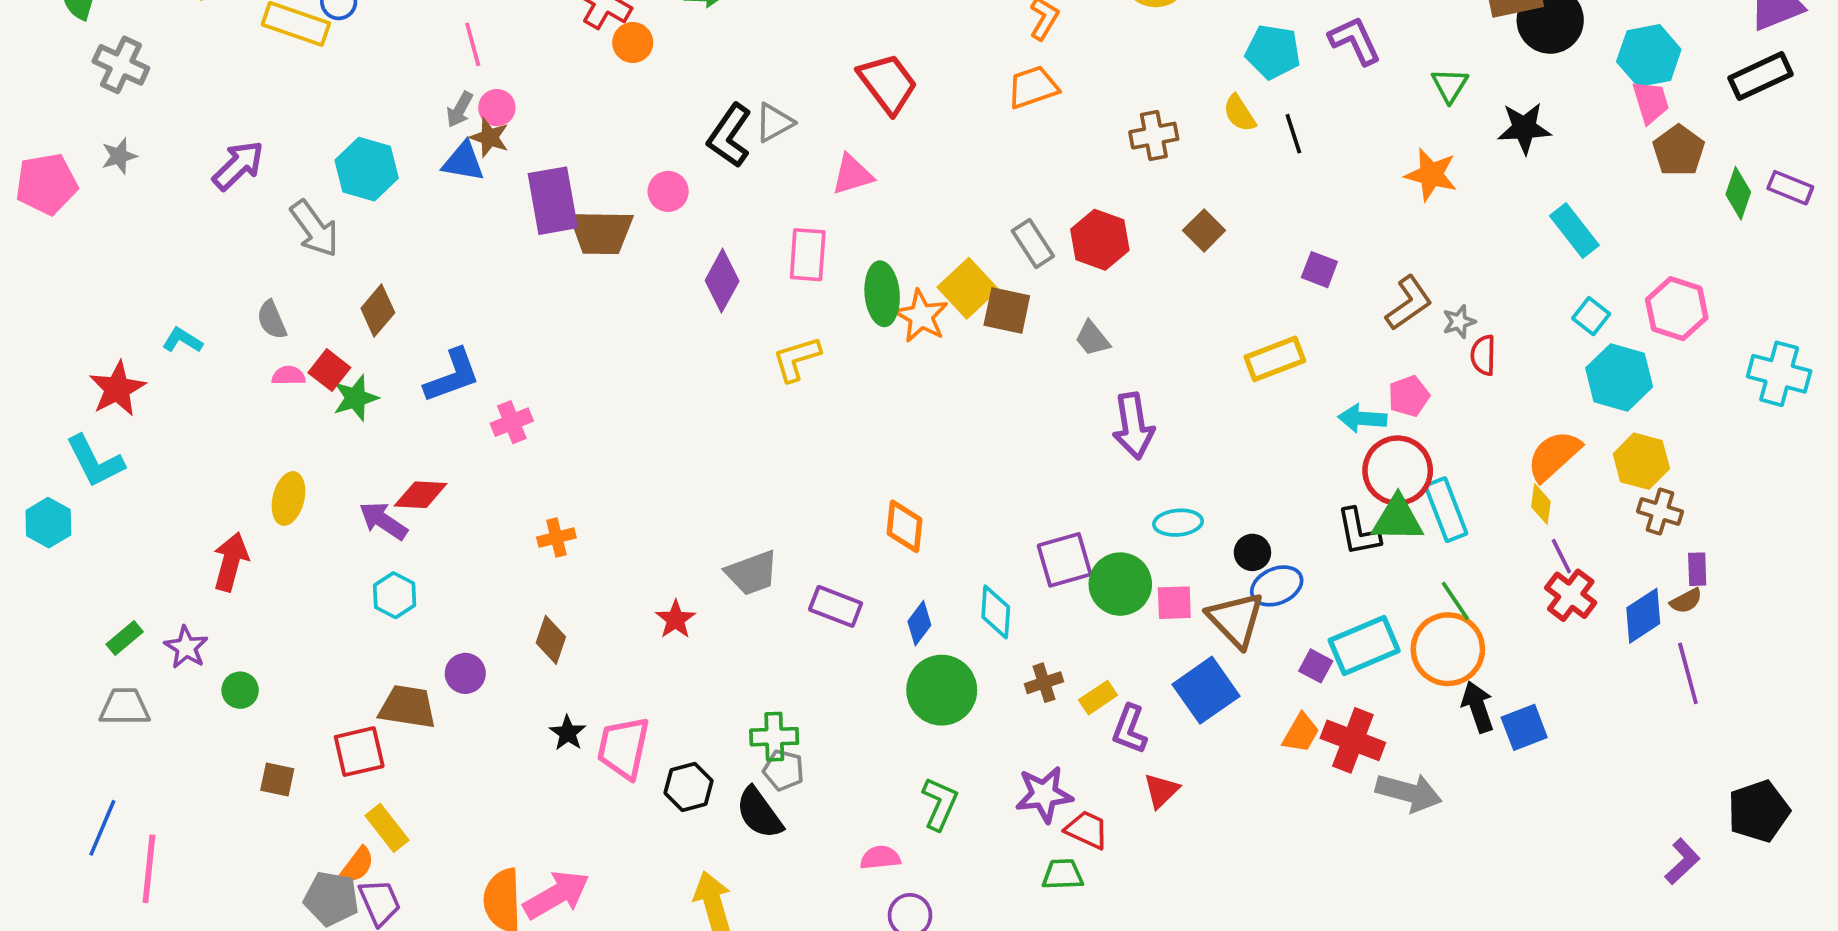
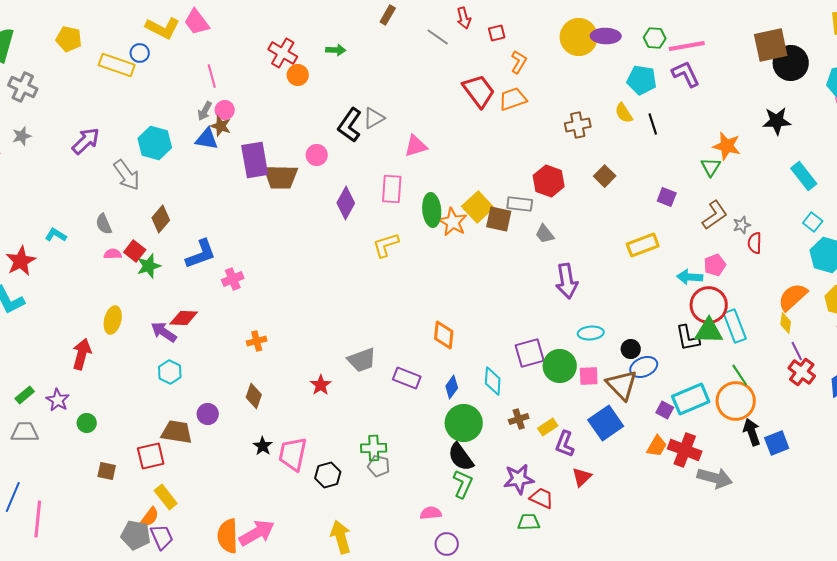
red trapezoid: (888, 83) -> (479, 91), moved
green triangle: (1450, 85) -> (711, 167), moved
gray rectangle: (1033, 244) -> (520, 204), moved, turned -50
black semicircle: (759, 813) -> (461, 457), moved

